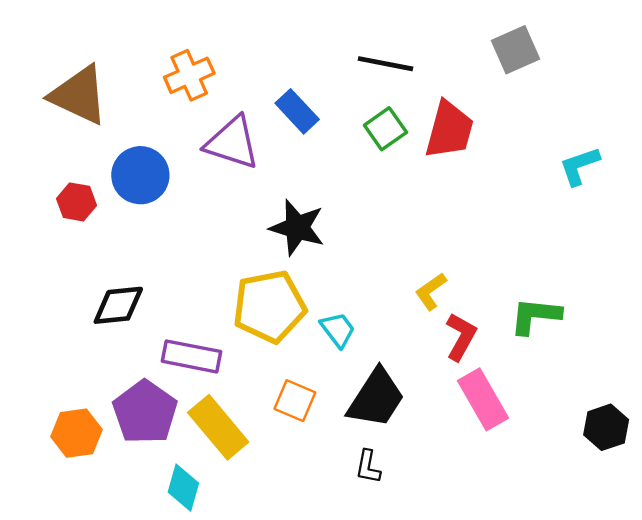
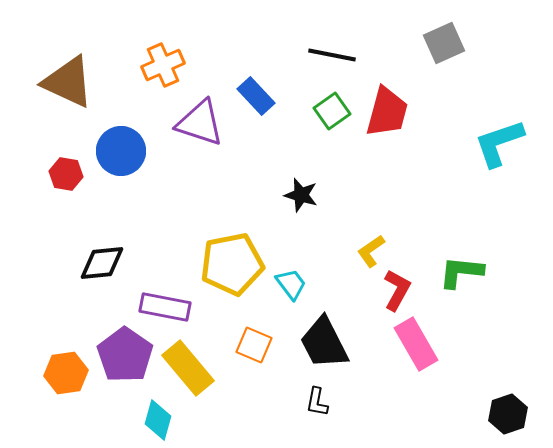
cyan L-shape: (579, 166) -> (499, 143), size x1.4
black star: (297, 227) -> (301, 195), moved, size x0.7
black trapezoid: (376, 398) -> (324, 343), turned 120
black hexagon: (606, 427) -> (508, 414), moved

